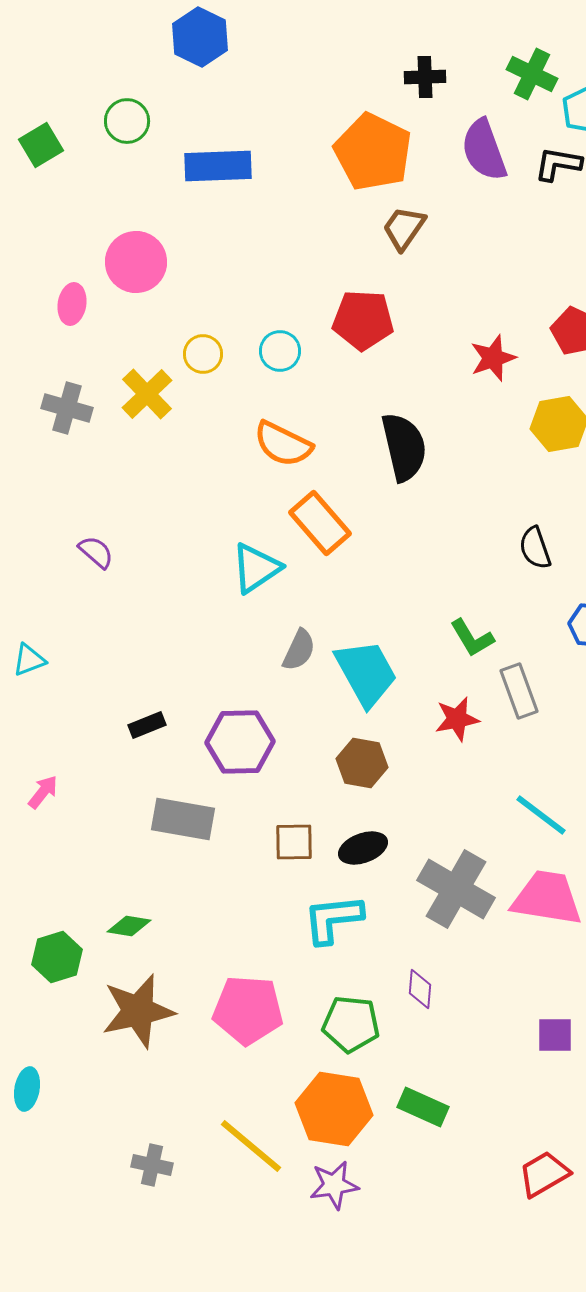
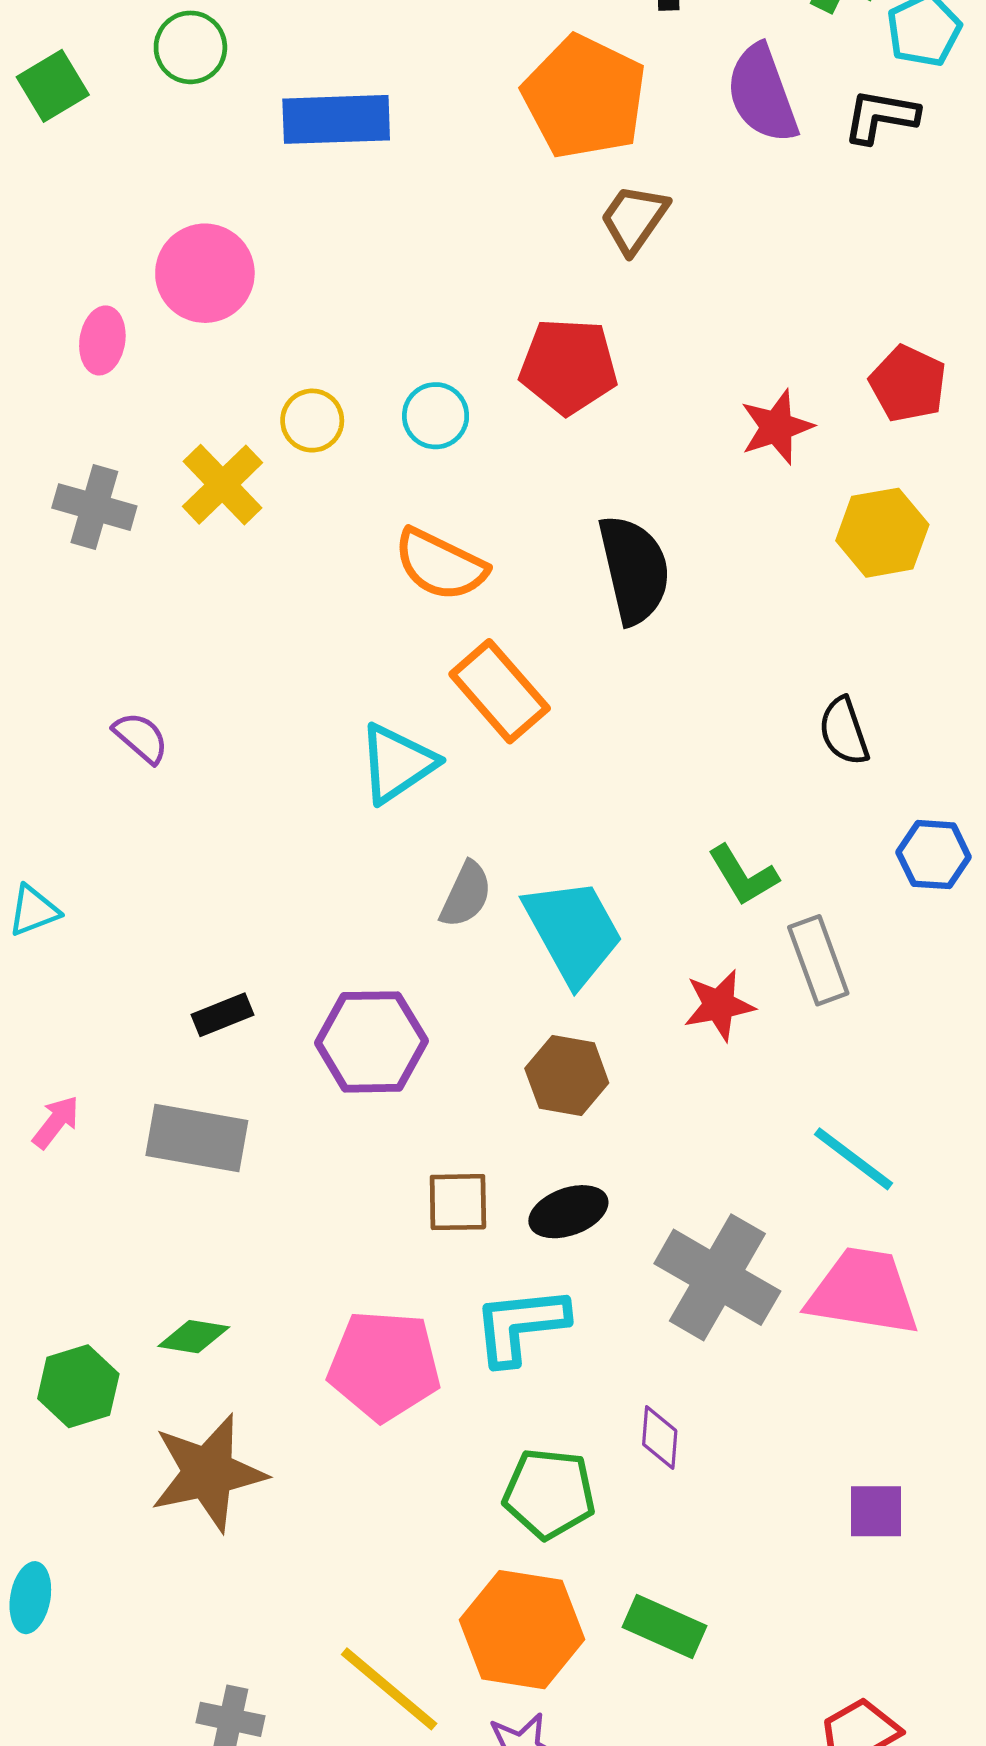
gray rectangle: (183, 819) -> (197, 1138), moved
pink pentagon: (248, 1010) -> (384, 1365), moved

